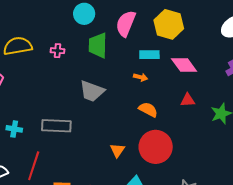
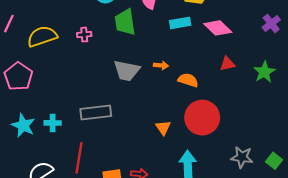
orange arrow: (141, 77) -> (161, 65), moved

